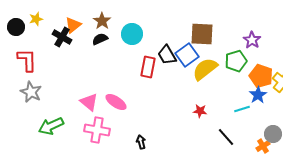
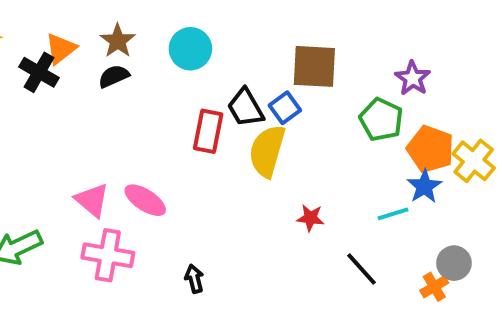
cyan circle: (132, 34) -> (190, 49), moved
blue square: (187, 55) -> (285, 108), size x0.7
green pentagon: (236, 61) -> (381, 120), turned -30
yellow semicircle: (205, 69) -> (267, 151), moved, turned -36

